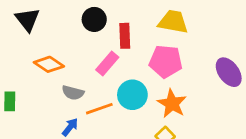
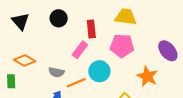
black circle: (94, 19) -> (59, 18), moved
orange diamond: (49, 64) -> (25, 61), moved
orange star: (172, 104) -> (147, 76), moved

